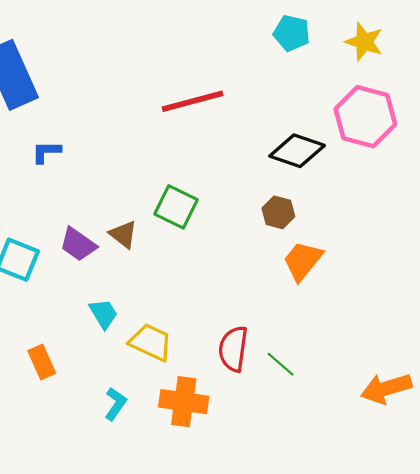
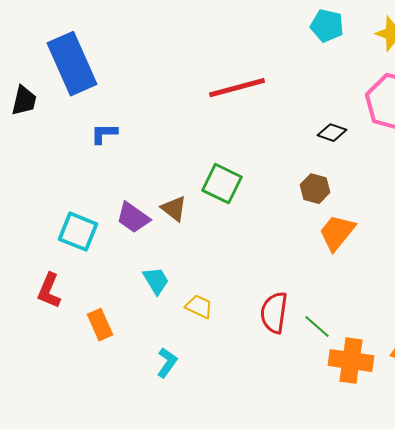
black diamond: (297, 151) -> (332, 133), size x0.6
yellow trapezoid: (151, 342) -> (199, 307), size x0.7
orange cross: (184, 402) -> (351, 361), moved

